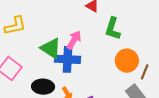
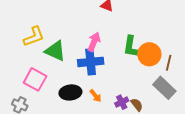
green L-shape: (113, 29) -> (131, 47), moved
green triangle: (51, 48) -> (55, 51), moved

